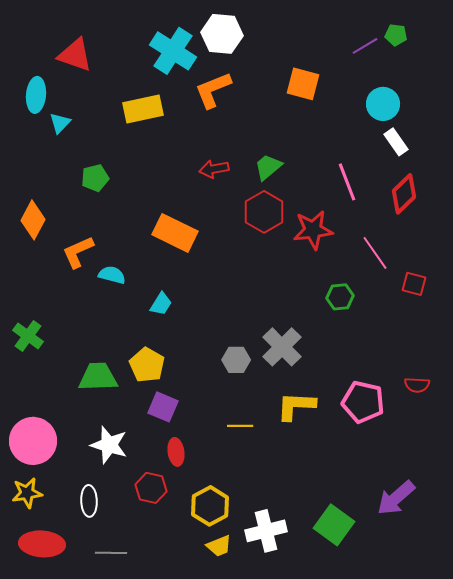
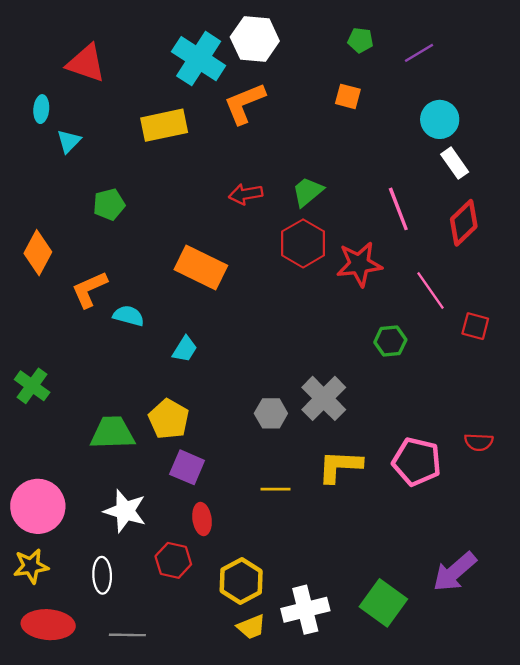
green pentagon: (396, 35) -> (360, 40), moved
orange square: (303, 84) -> (348, 96), size x0.7
cyan ellipse: (36, 95) -> (41, 109), size x0.7

